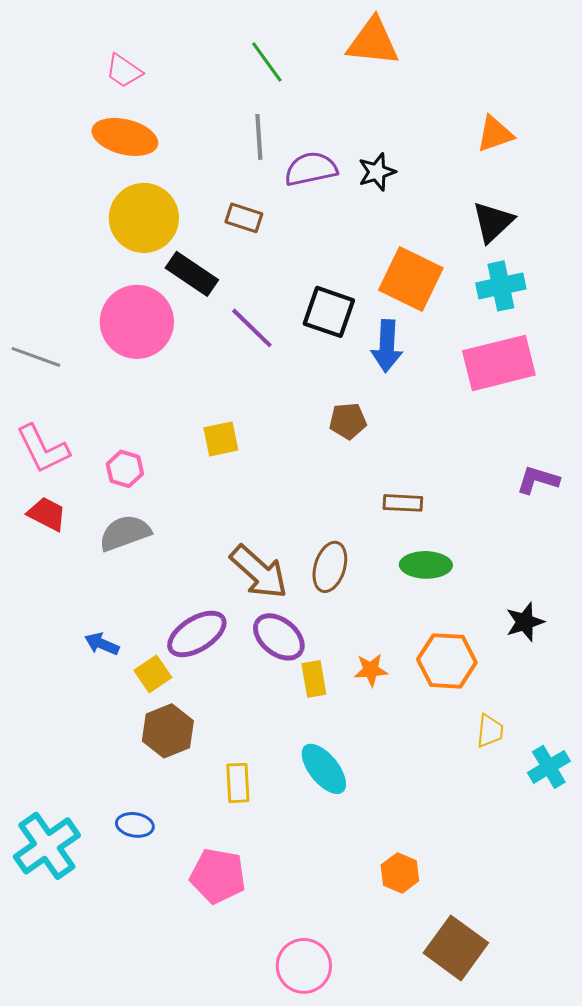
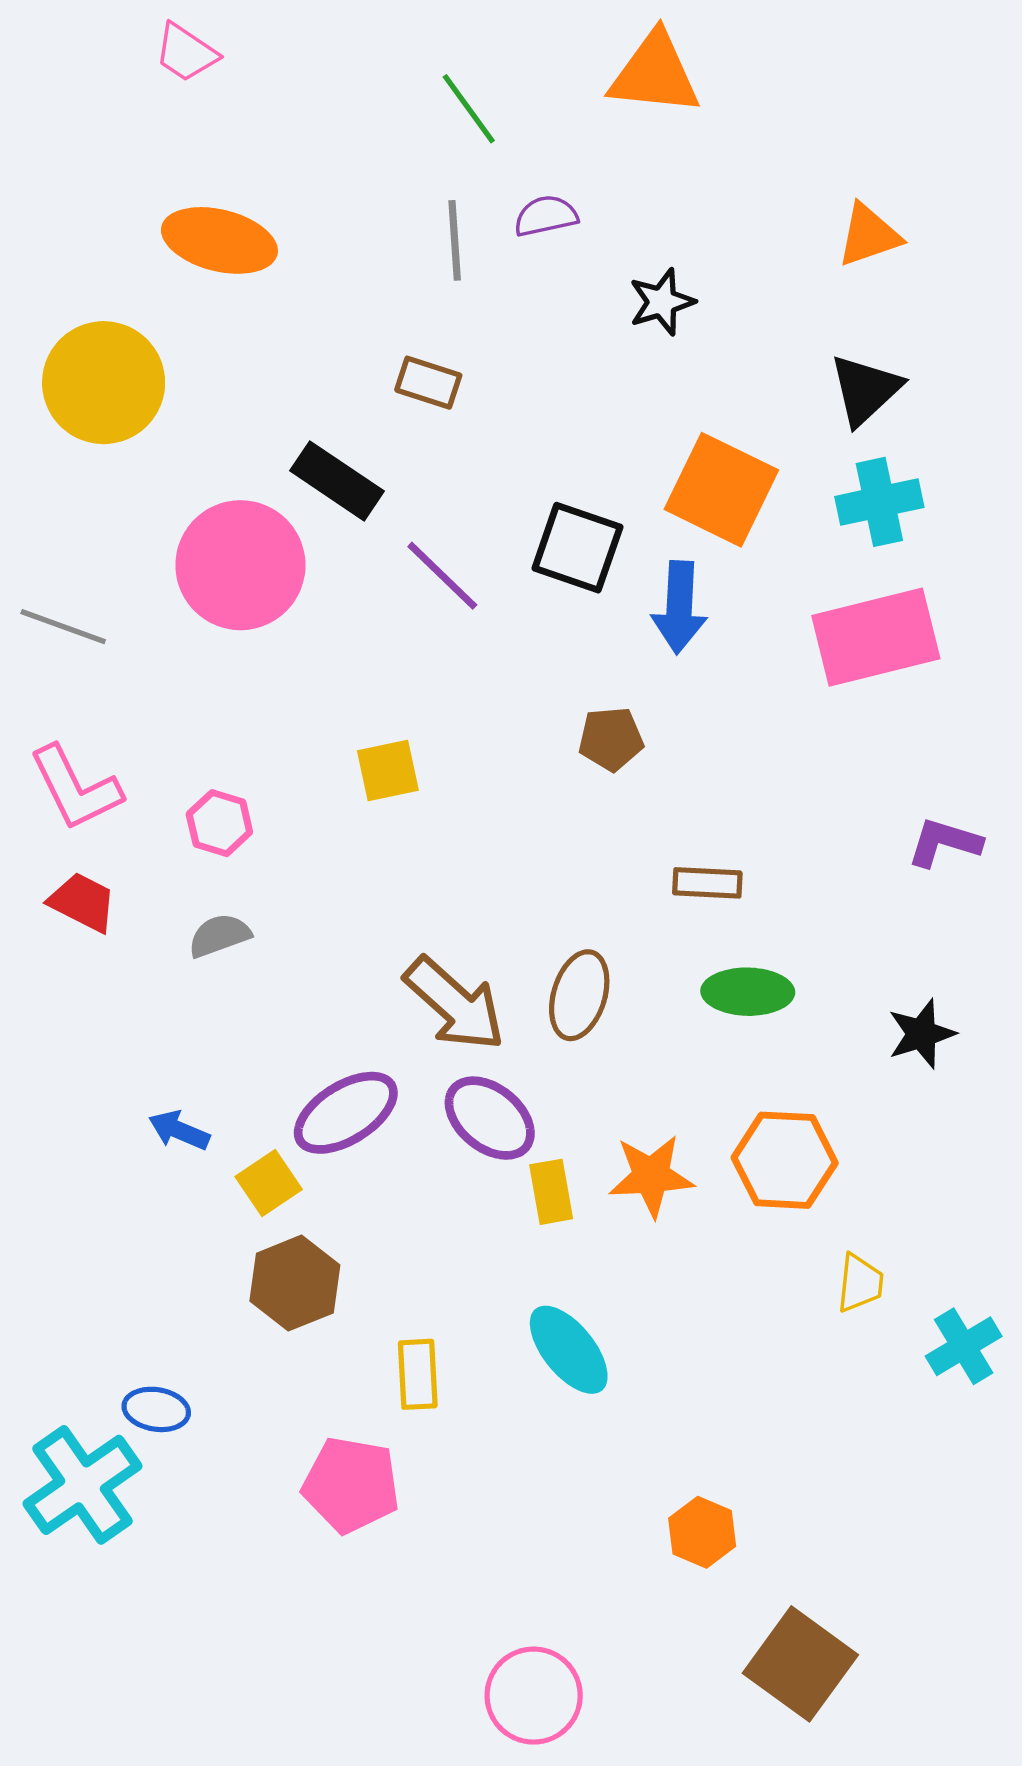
pink trapezoid: (124, 71) -> (186, 53), moved
purple semicircle: (311, 169) -> (546, 216), moved, size x0.7
yellow circle: (144, 218) -> (104, 383), moved
gray semicircle: (125, 533) -> (219, 936), size x0.7
black star: (525, 622) -> (921, 1034), moved
orange star: (371, 670) -> (651, 1176), size x1.4
blue ellipse: (135, 825) -> (156, 1409), moved
pink pentagon: (218, 876) -> (351, 1485), moved

